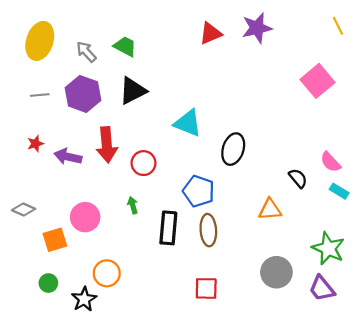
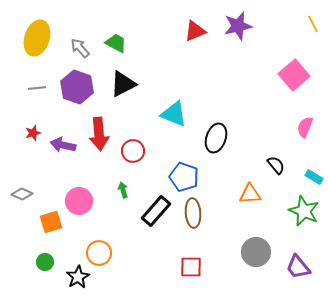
pink semicircle: (330, 162) -> (305, 127), moved, turned 65
black rectangle: (168, 228) -> (156, 211), turned 36
green star: (328, 248) -> (304, 211), moved

